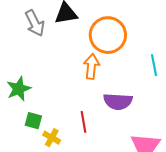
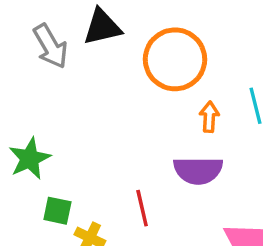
orange arrow: (91, 66) -> (209, 117), moved, size x0.7

